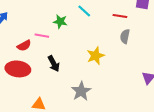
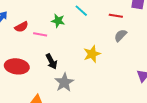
gray semicircle: (125, 36) -> (121, 35), turned 32
red semicircle: (24, 46) -> (21, 27), moved
gray star: (81, 91) -> (64, 82), moved

